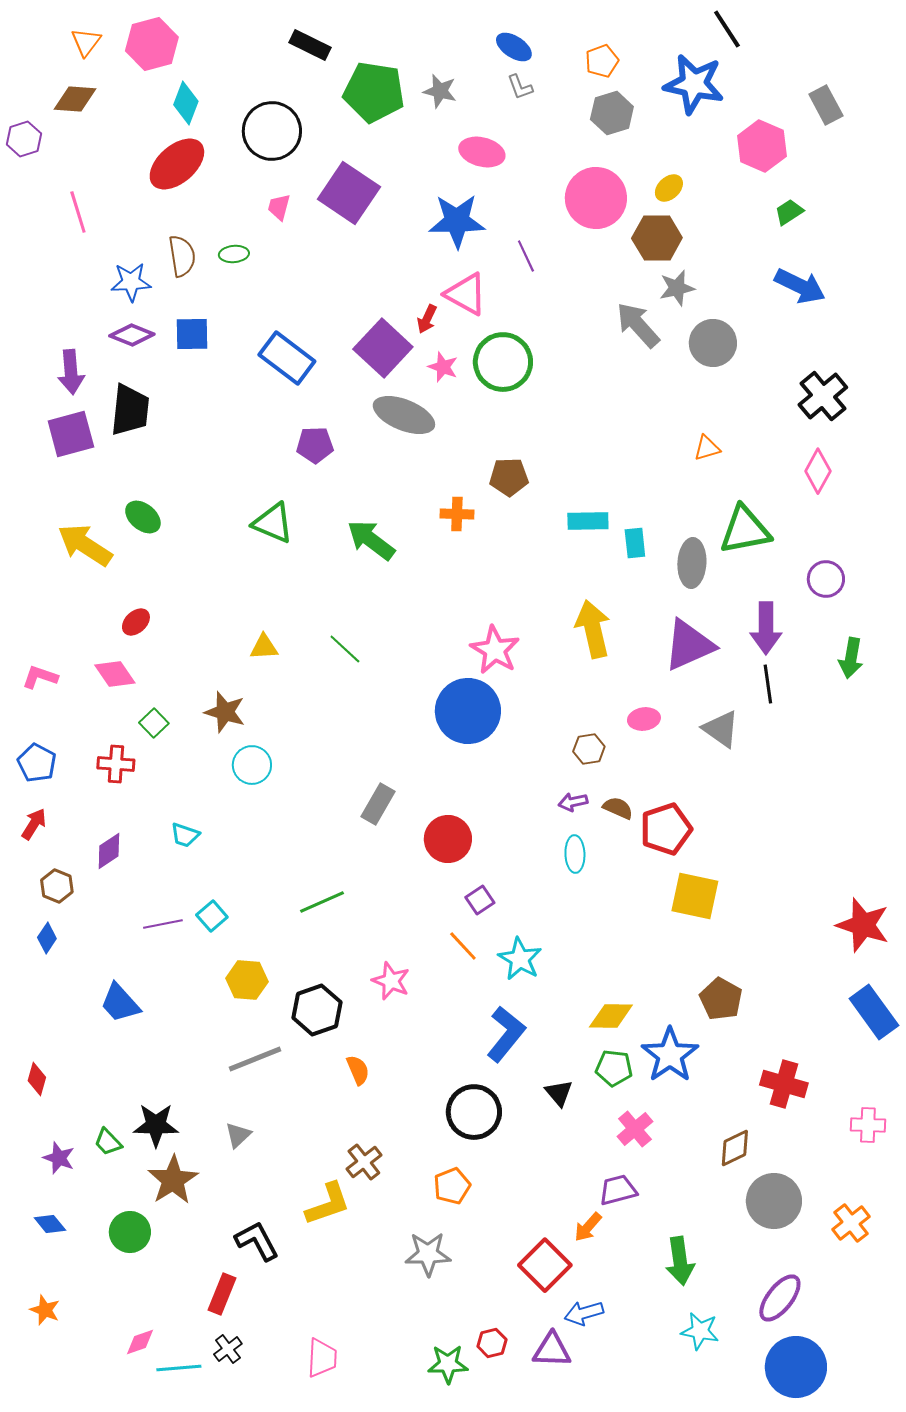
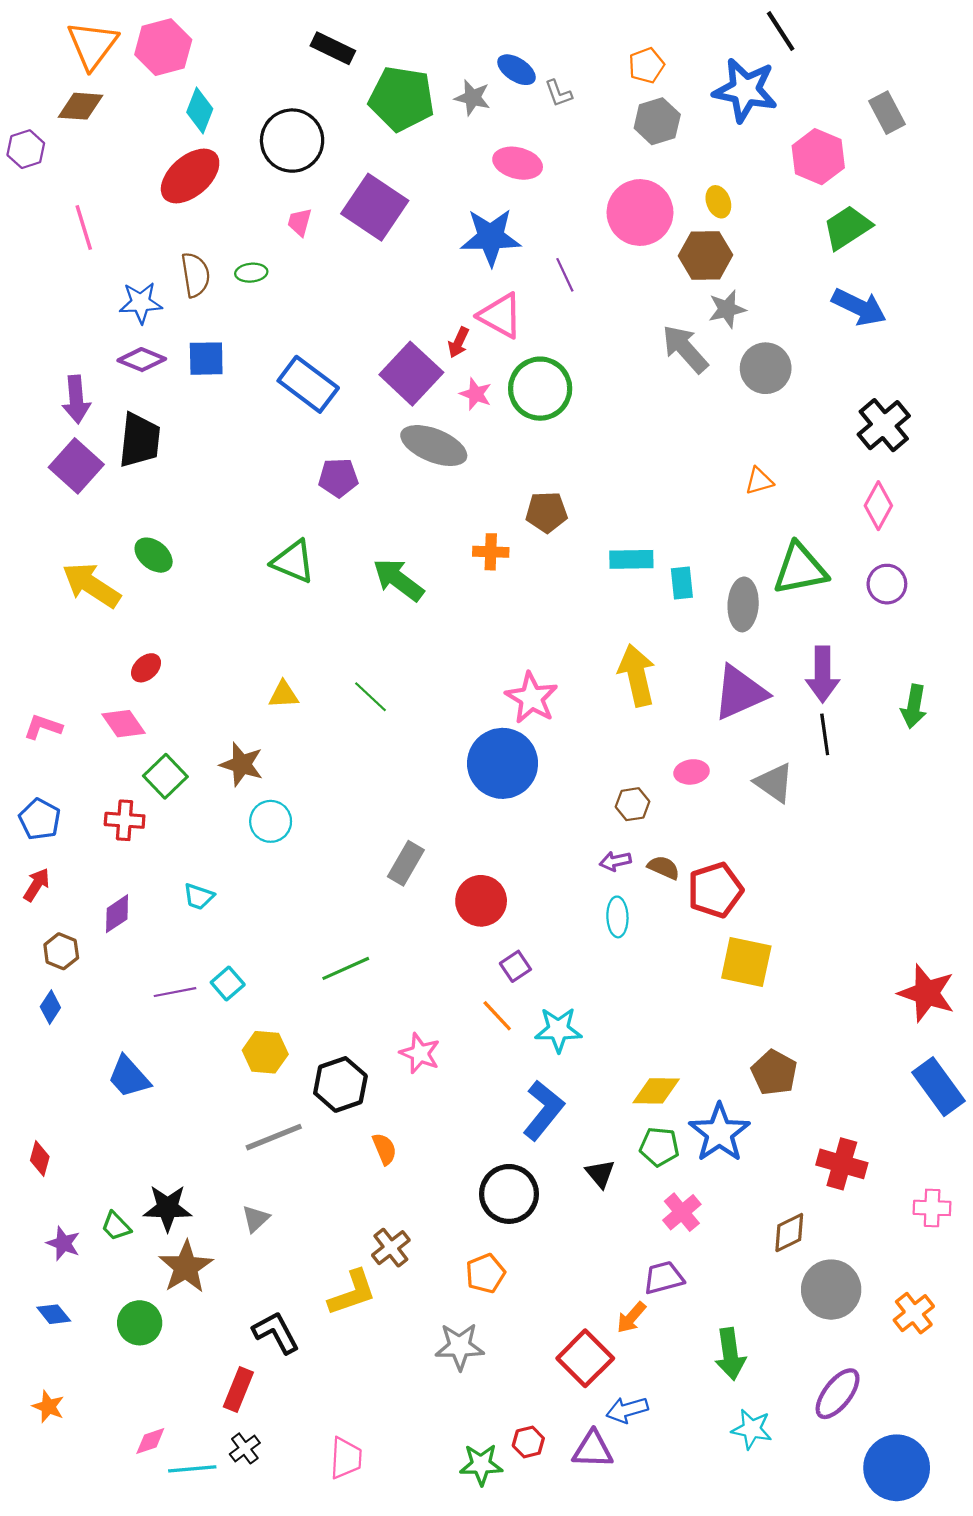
orange triangle: (86, 42) -> (92, 45), size x1.6
blue ellipse: (514, 47) -> (517, 70), moved
yellow ellipse: (669, 188) -> (718, 202), turned -68
green trapezoid: (789, 212) -> (847, 228), size x1.6
purple square: (71, 434) -> (76, 466), turned -33
purple circle: (826, 579) -> (887, 584), moved
green square: (154, 723) -> (165, 776), size x1.4
cyan star: (520, 959) -> (558, 1030), turned -30
blue circle: (796, 1367) -> (897, 1468), moved

